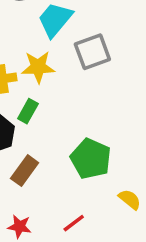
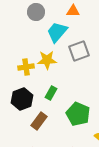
green rectangle: (28, 111) -> (51, 93), moved

